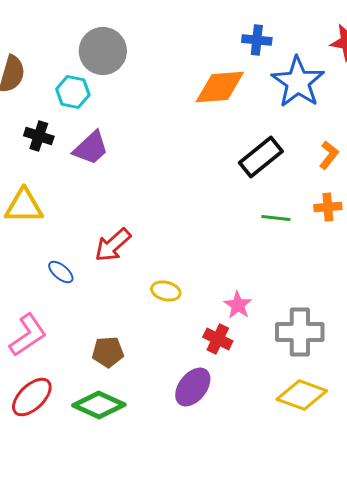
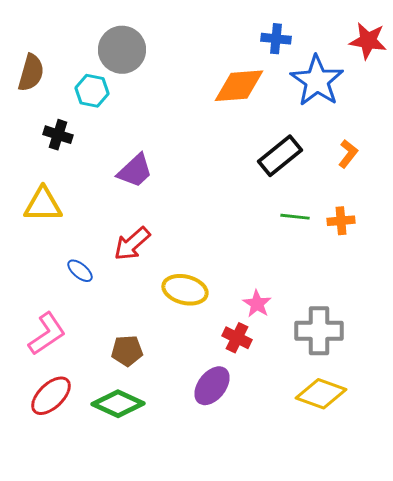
purple trapezoid: (91, 148) -> (135, 171), moved
orange cross: (328, 207) -> (341, 221), moved
yellow ellipse: (166, 291) -> (185, 290), size x1.5

